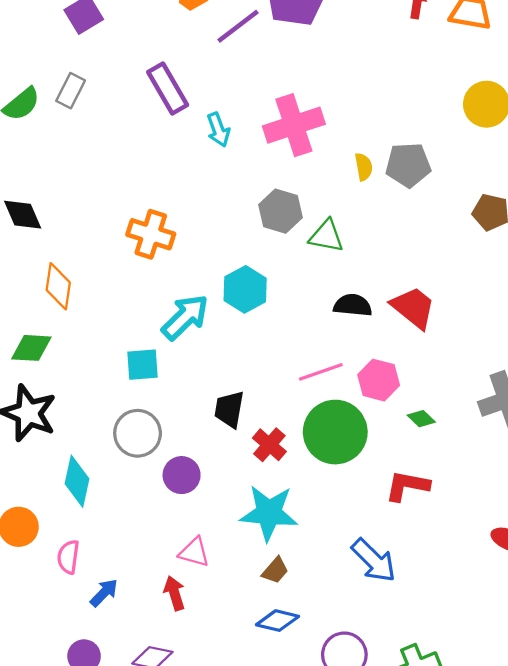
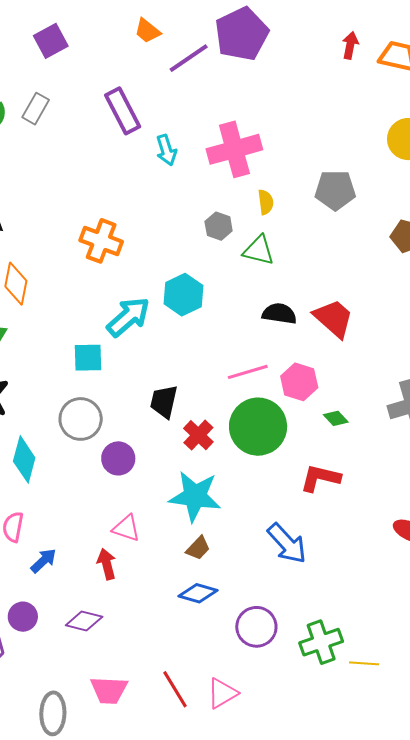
yellow semicircle: (364, 167) -> (266, 202), moved
gray hexagon: (281, 211) -> (219, 226), size x0.7

